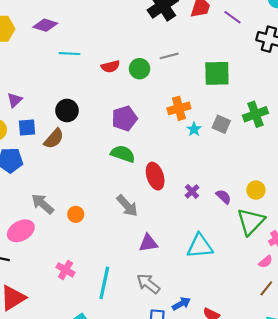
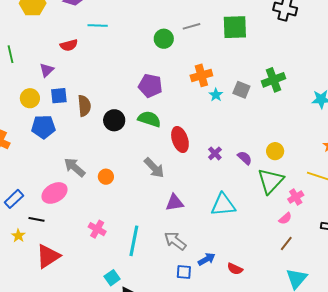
red semicircle: (110, 66) -> (69, 45), moved
green square: (217, 73) -> (235, 27), moved
black circle: (67, 111) -> (114, 120), moved
purple pentagon: (124, 118) -> (150, 86), turned 30
brown semicircle: (54, 139) -> (84, 106), turned -45

